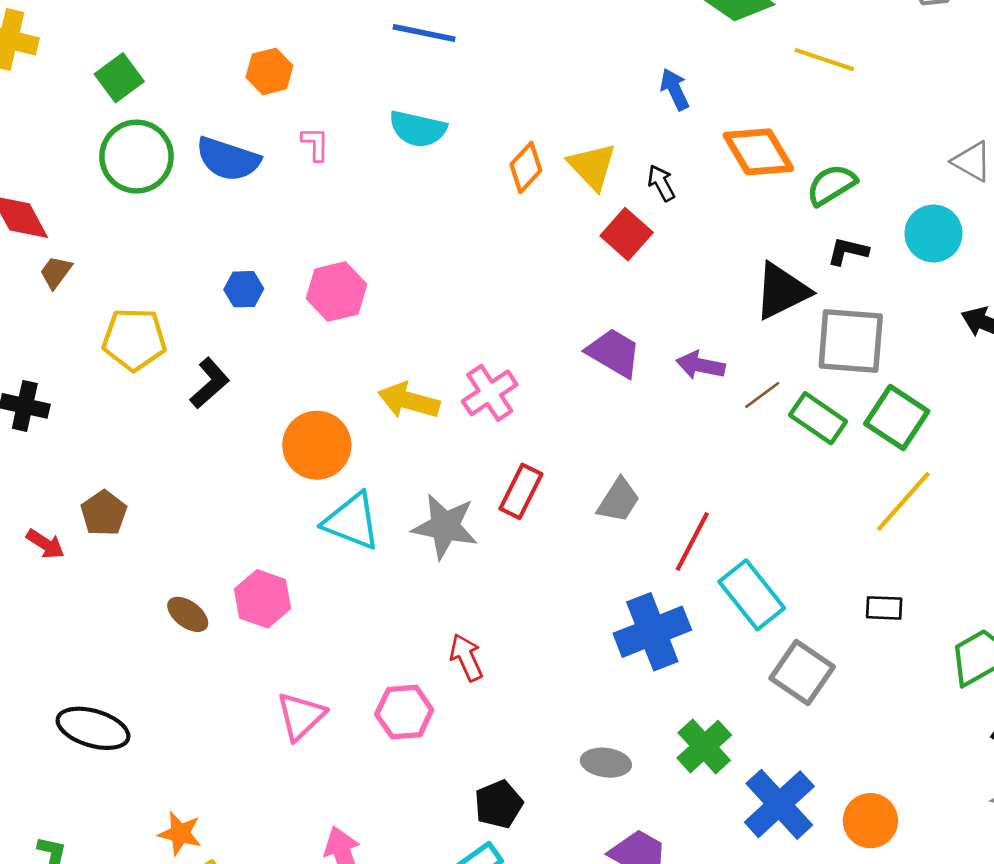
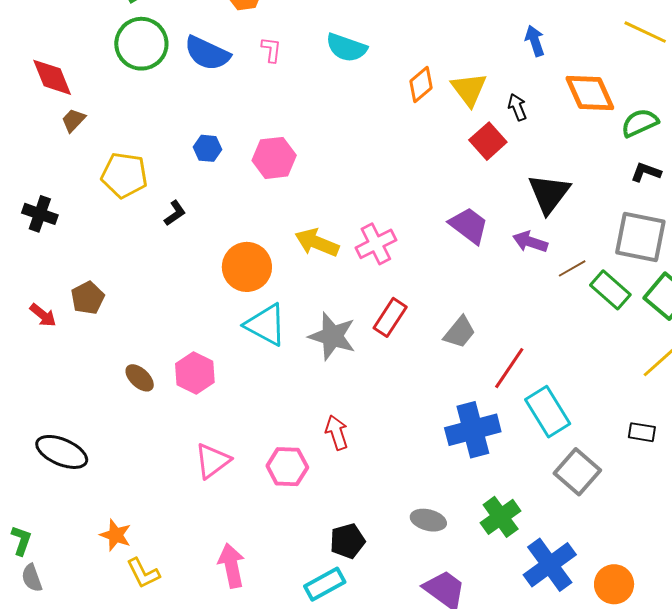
black triangle: (782, 291) -> (549, 193), moved, turned -33
black L-shape: (210, 383) -> (175, 213), size x0.7

